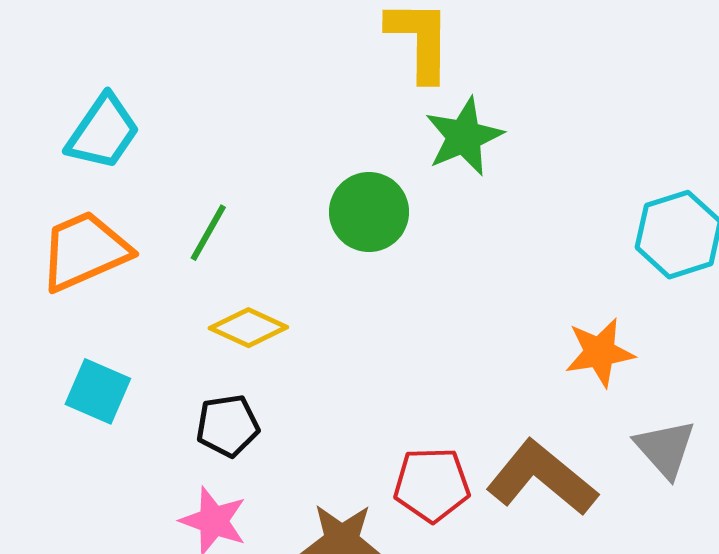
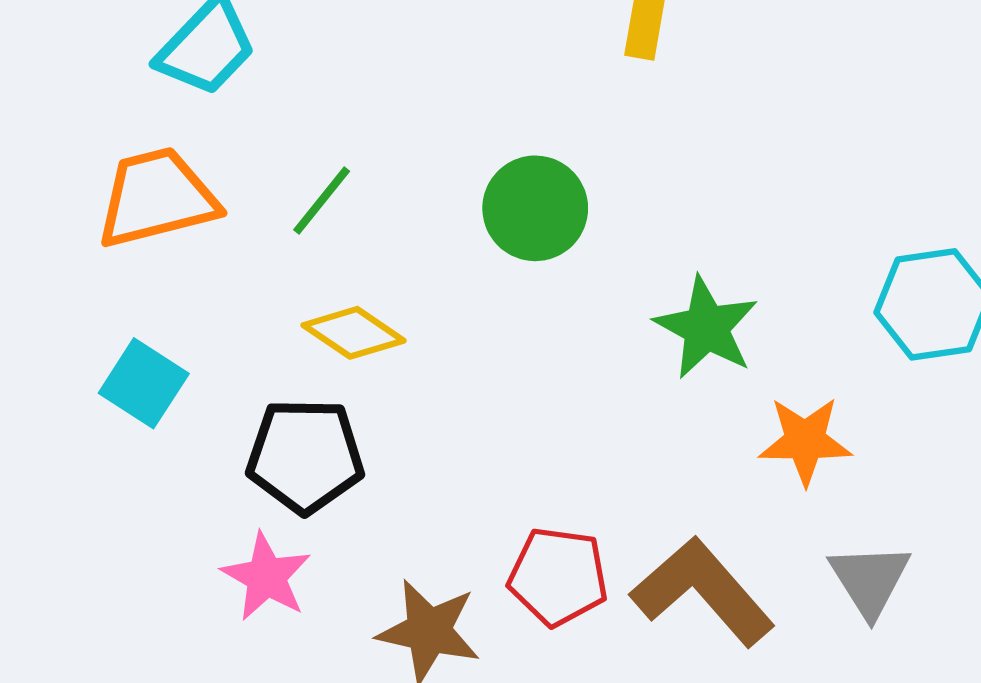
green star: (464, 137) -> (706, 328), moved, turned -30
black pentagon: (228, 426) -> (305, 456), size x1.4

